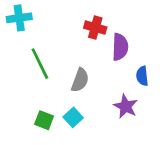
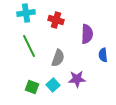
cyan cross: (19, 18) -> (26, 13), moved
red cross: (95, 28) -> (56, 20), moved
purple star: (126, 106) -> (77, 79), moved, turned -30

